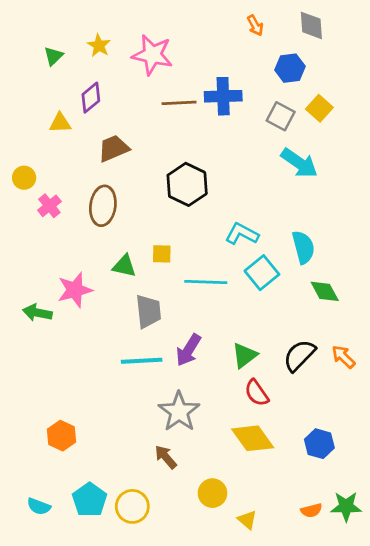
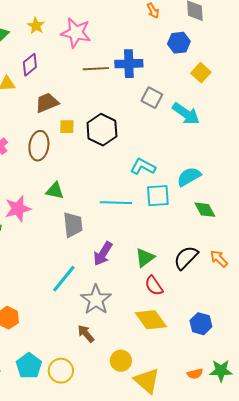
gray square: (281, 116) -> (152, 98), moved
cyan semicircle: (303, 247) -> (189, 177), turned -105
yellow square: (162, 254) -> (67, 127), moved
cyan square: (262, 273) -> (158, 196), turned 35
cyan line: (142, 361) -> (64, 279), moved, turned -48
yellow triangle: (247, 520) -> (147, 381), size x1.8

